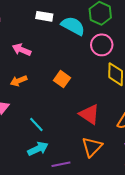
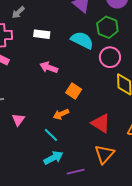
white rectangle: (44, 16) -> (42, 34), moved
pink arrow: (22, 50) -> (49, 67), moved
orange arrow: (19, 81) -> (61, 114), moved

